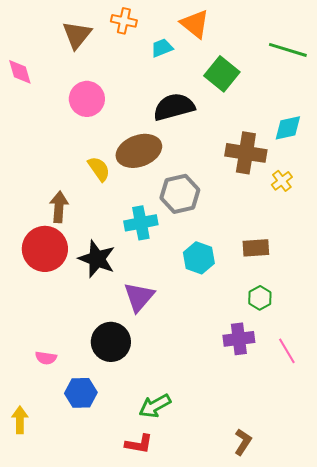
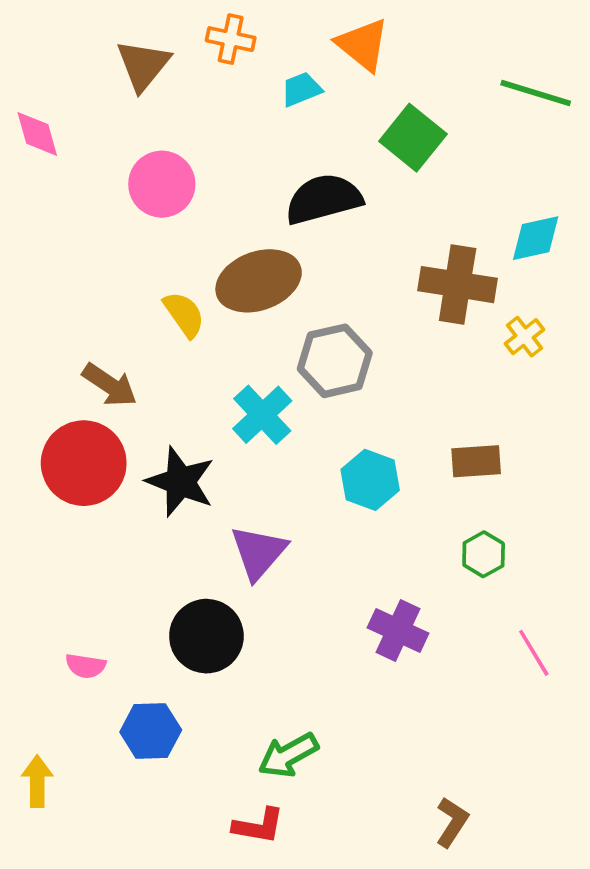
brown arrow: (59, 207) -> (110, 385), turned 120
cyan cross: (141, 223) -> (262, 415), turned -32
purple cross: (239, 339) -> (398, 631), moved, turned 32

